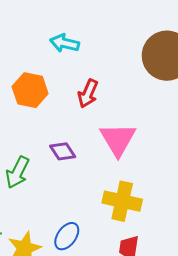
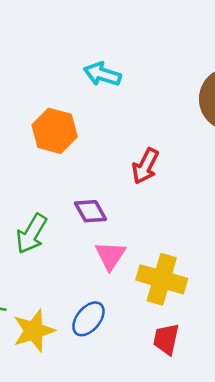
red arrow: (88, 94) -> (145, 166), moved
pink triangle: (118, 139) -> (110, 256), moved, size x0.7

